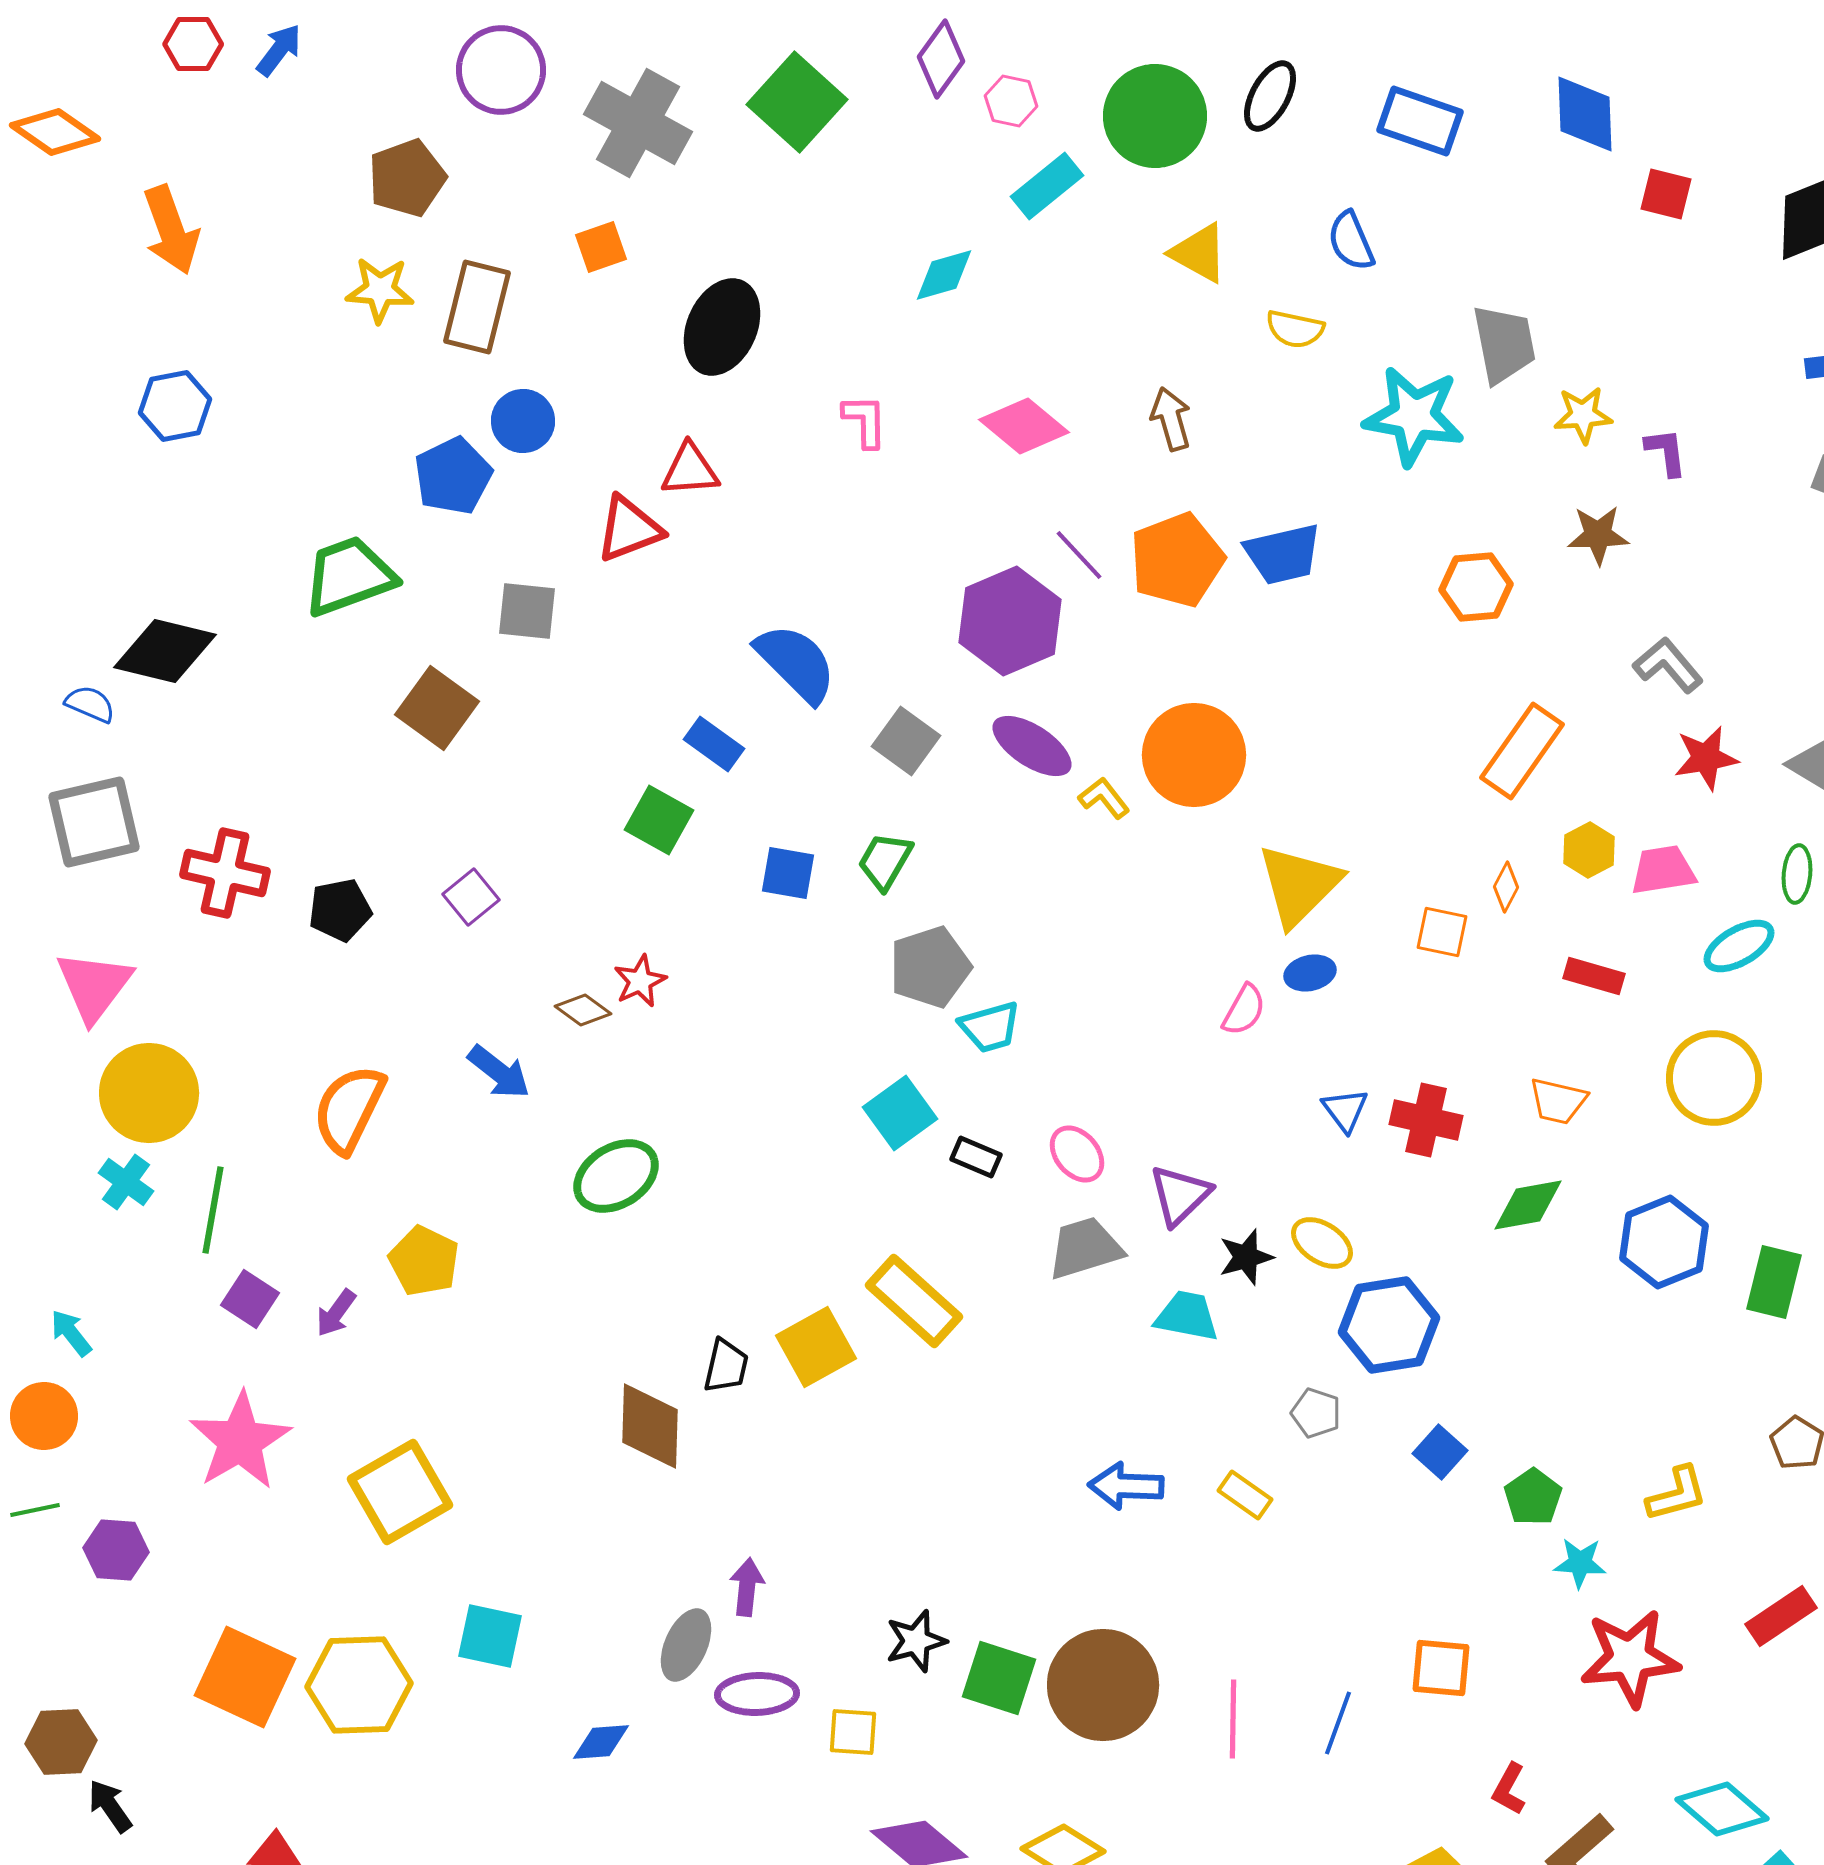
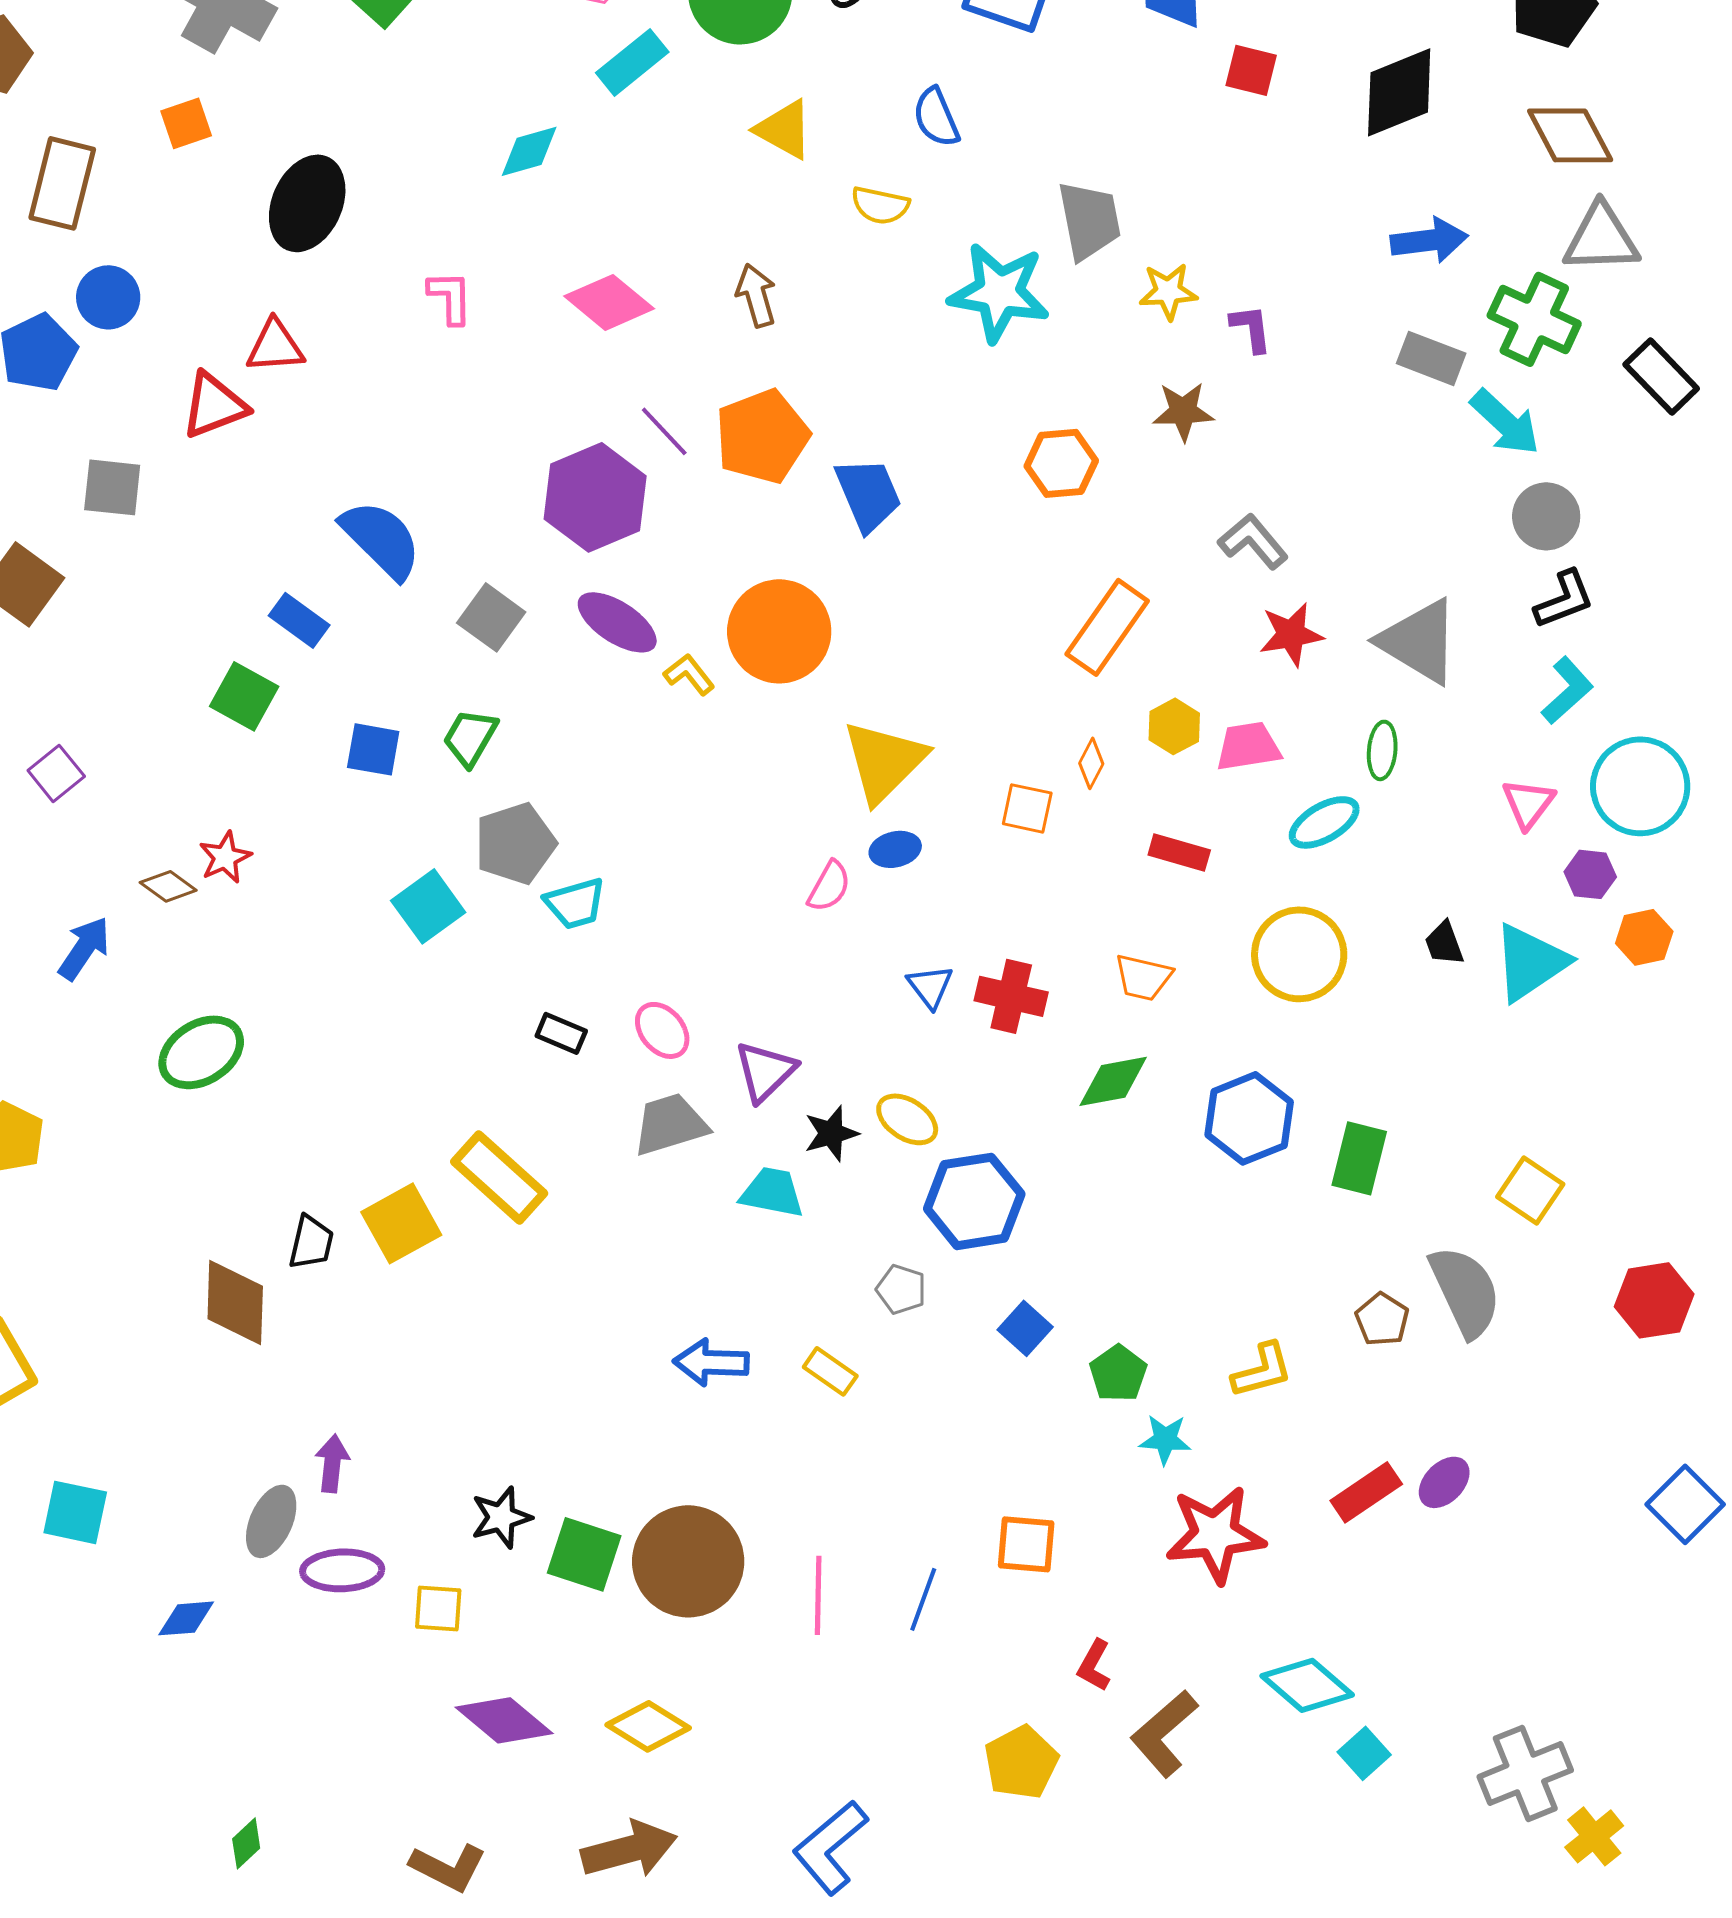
blue trapezoid: (1283, 554) -> (868, 494), moved, turned -100
blue arrow: (499, 1072) -> (84, 948), turned -94
cyan square: (900, 1113) -> (428, 906), moved

